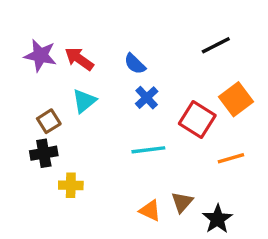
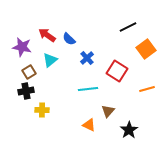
purple star: (40, 55) -> (22, 47), moved
blue semicircle: (135, 64) -> (69, 39), moved
orange square: (236, 99) -> (146, 49), moved
orange line: (231, 158) -> (147, 89), moved
brown triangle: (182, 202) -> (108, 111), moved

